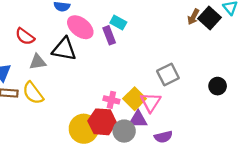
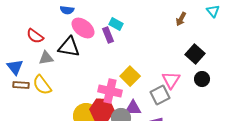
black square: (209, 18) -> (195, 54), moved
gray square: (168, 75) -> (160, 95), moved
yellow square: (135, 99) -> (130, 76), moved
pink cross: (111, 100) -> (110, 91), size x1.6
pink triangle: (151, 102) -> (171, 80), moved

